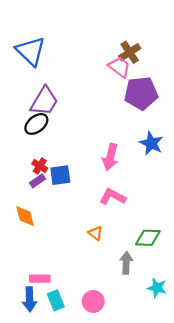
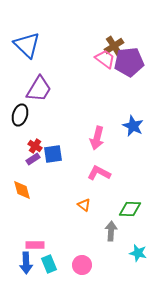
purple pentagon: (141, 93) -> (129, 62), moved
black ellipse: (36, 124) -> (20, 115), moved, turned -35

